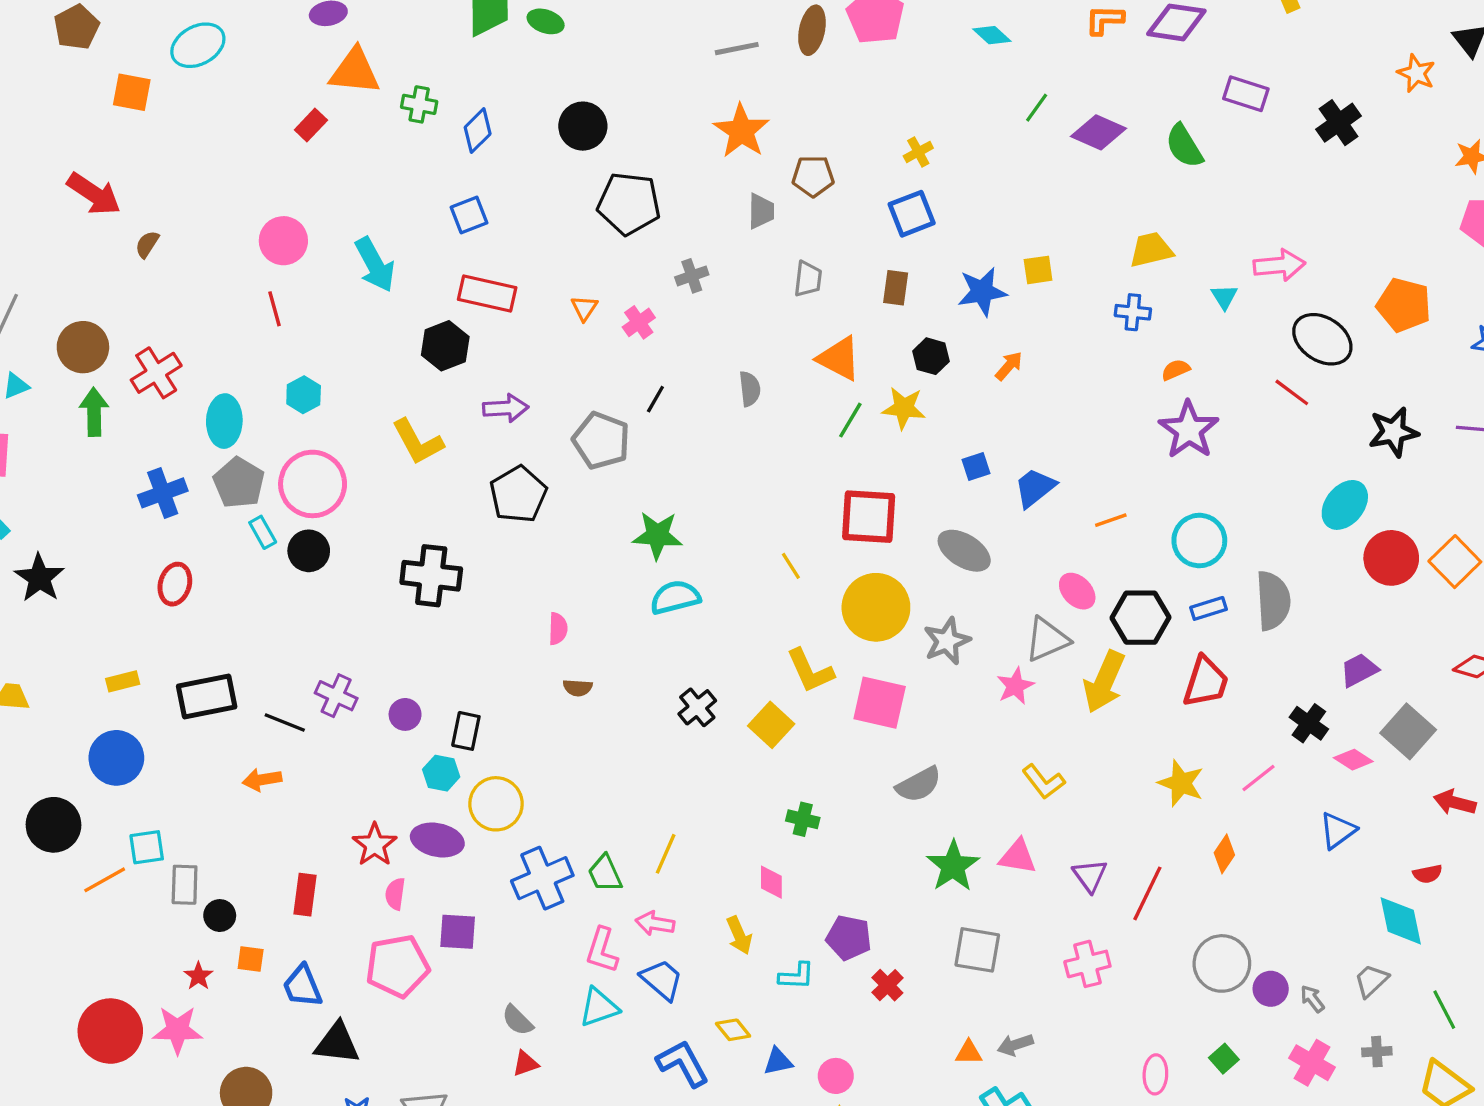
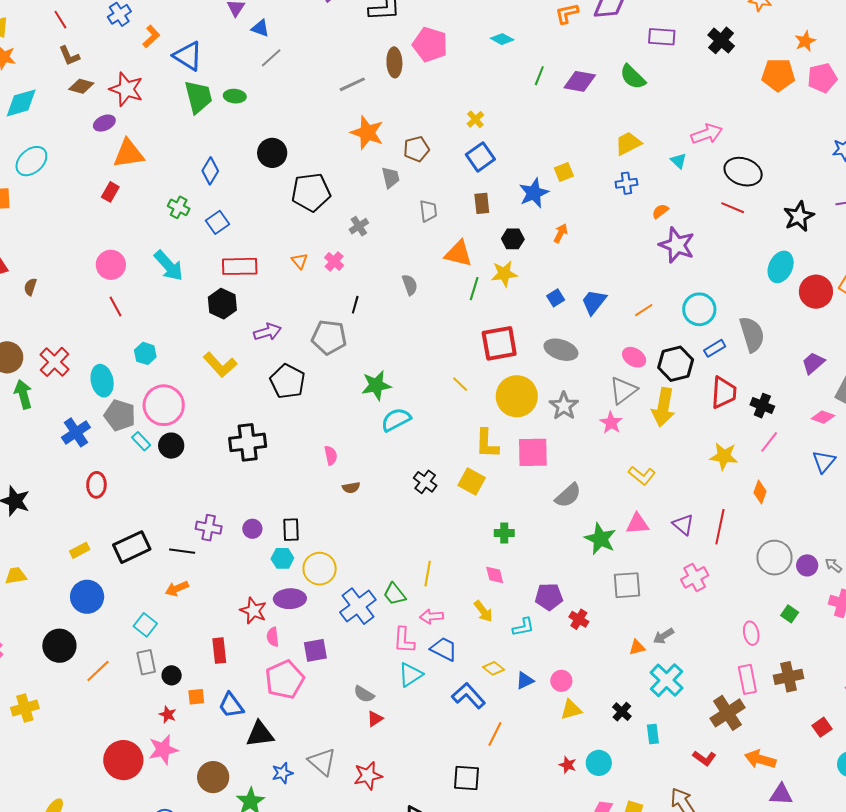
green cross: (419, 104) -> (179, 207), moved, turned 30
orange pentagon: (1404, 305) -> (778, 75), moved
yellow L-shape: (810, 671) -> (487, 444), turned 40
black cross: (1309, 723) -> (762, 406), moved
cyan square: (147, 847) -> (145, 625), moved, turned -30

